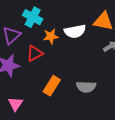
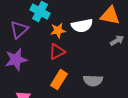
red triangle: (35, 53) -> (57, 52), moved

